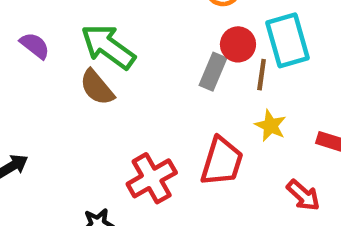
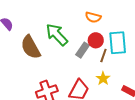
green arrow: (108, 47) -> (57, 35), moved
brown semicircle: (97, 87) -> (31, 47), size x1.4

